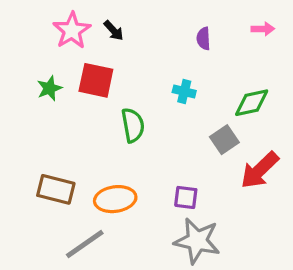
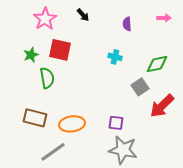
black arrow: (114, 30) -> (83, 15), moved
green semicircle: (133, 125) -> (47, 78), moved

